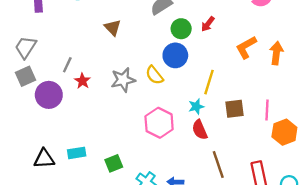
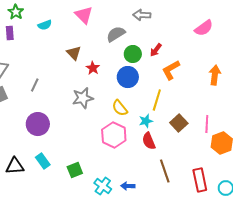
orange L-shape: (246, 47) -> (171, 70), moved
yellow semicircle: (154, 75) -> (120, 108), moved
red star: (82, 81) -> (93, 68), moved
purple circle: (49, 95) -> (38, 124), moved
brown square: (235, 109) -> (179, 123), turned -36
cyan rectangle: (77, 153) -> (43, 161), turned 63

